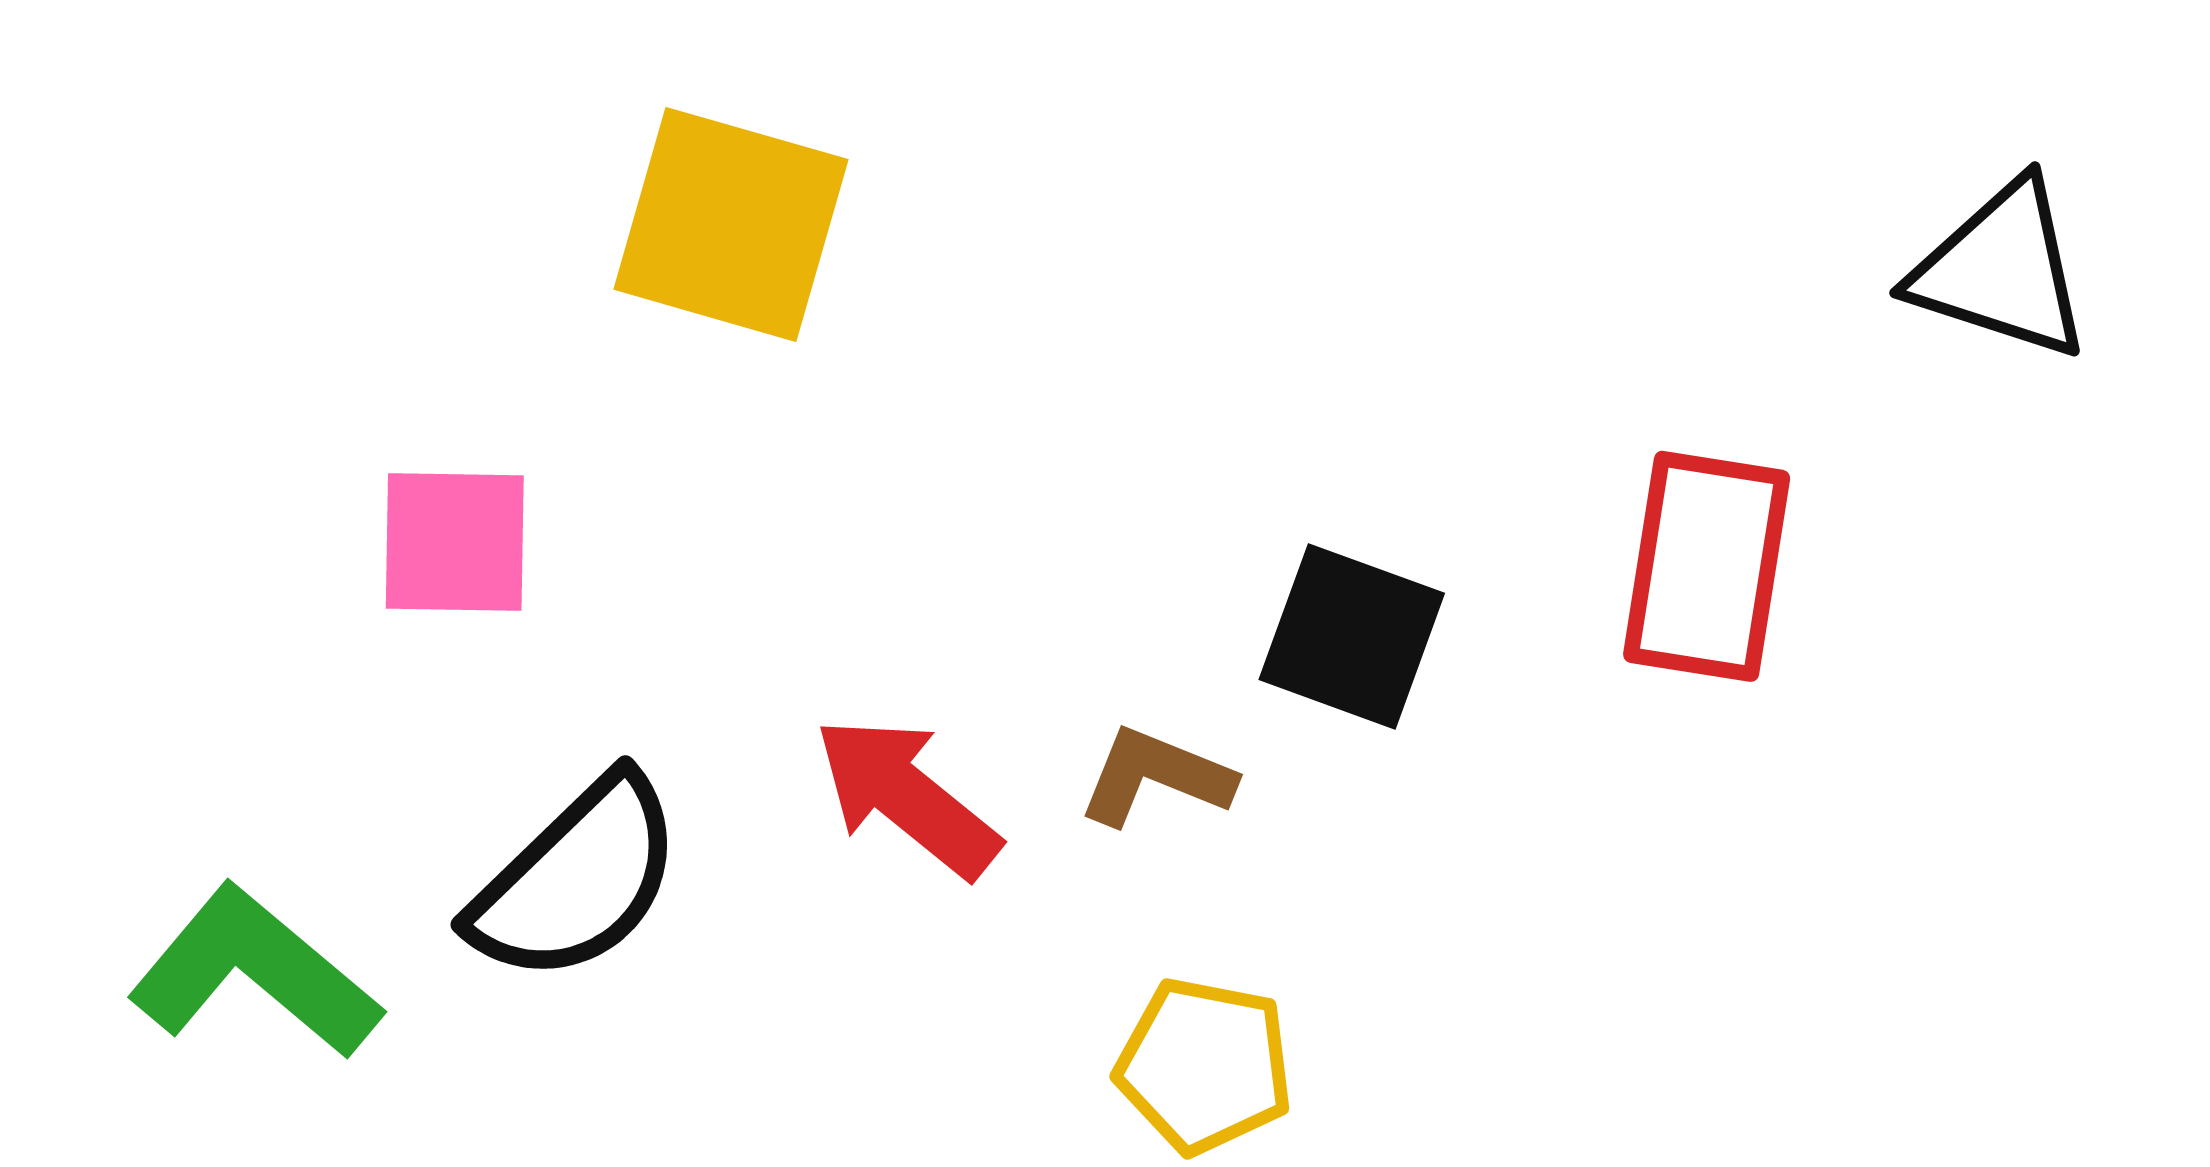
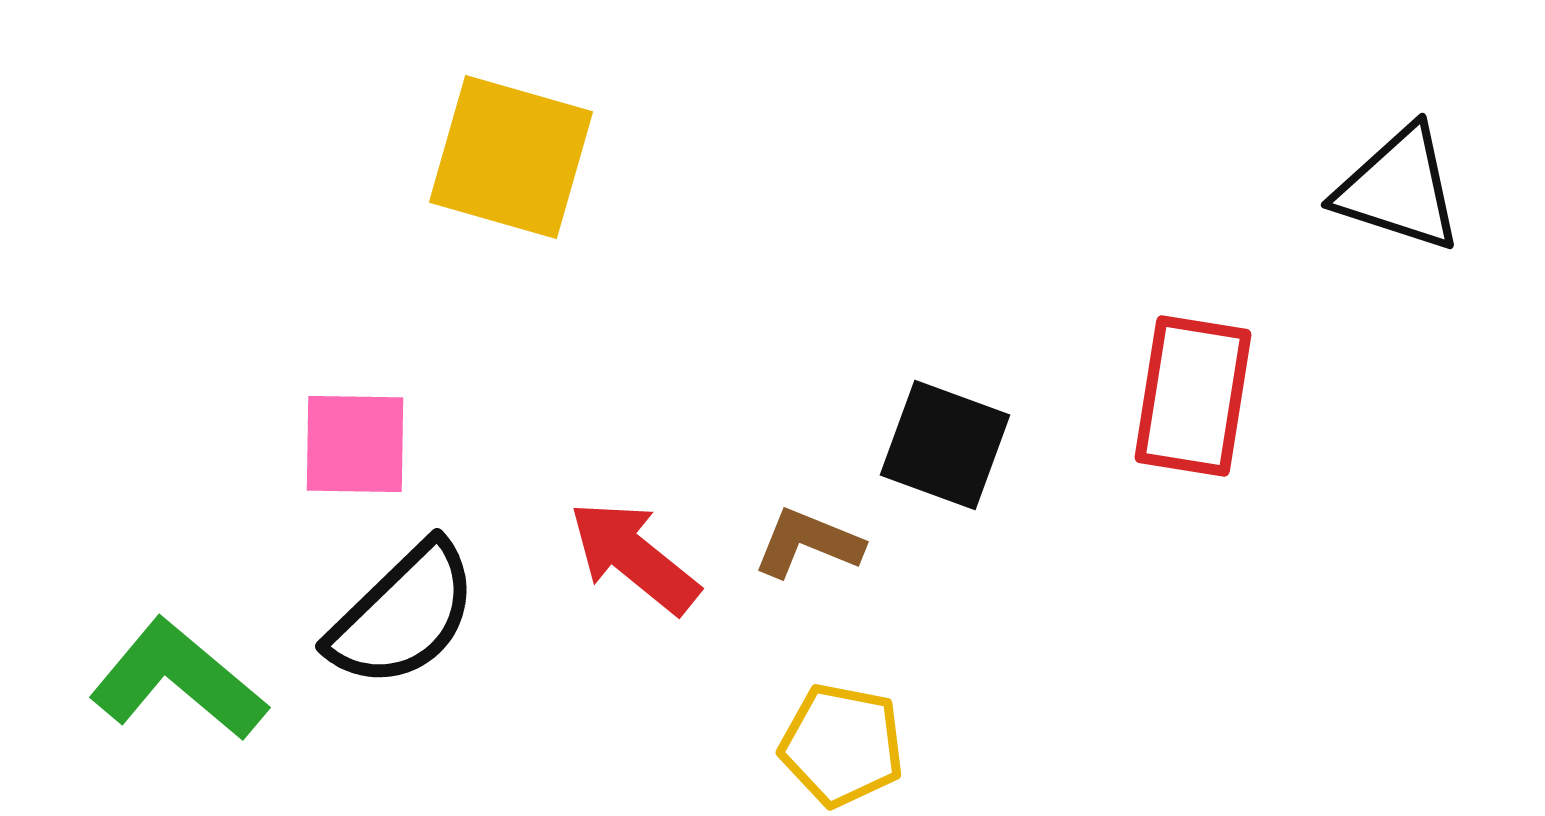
pink square: (455, 542) -> (355, 444), moved

